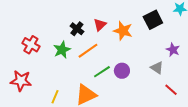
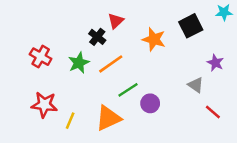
red triangle: (100, 25) -> (116, 21), moved
purple circle: (122, 71) -> (150, 103), moved
red star: (21, 81) -> (44, 105), moved

